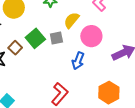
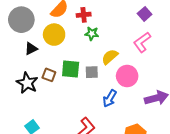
green square: (35, 38) -> (71, 69), turned 36
brown square: (15, 48) -> (49, 75), turned -32

